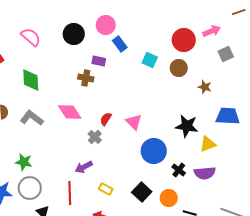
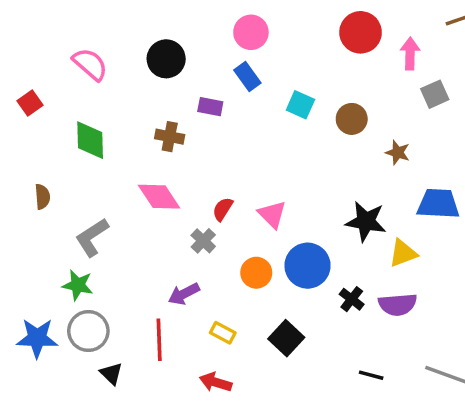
pink circle: (106, 25) -> (251, 32), moved
pink arrow: (212, 31) -> (410, 54), turned -66
red circle: (184, 40) -> (361, 32), moved
brown cross: (86, 78) -> (170, 137), moved
gray L-shape: (32, 118) -> (92, 237), moved, turned -70
orange circle: (169, 198) -> (256, 273), moved

